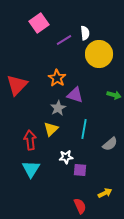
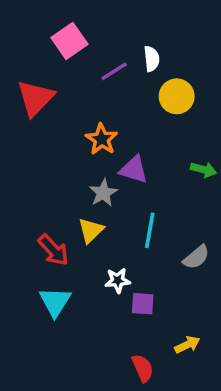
yellow circle: (99, 54) -> (177, 96), size x0.7
red triangle: (17, 85) -> (35, 98), moved
red arrow: (30, 140) -> (53, 250), turned 144

